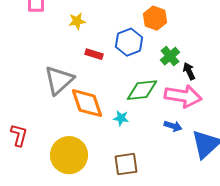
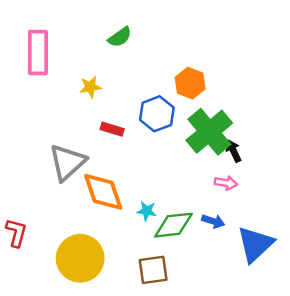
green cross: (170, 56) -> (209, 132), size x1.8
green diamond: (142, 90) -> (173, 225), moved
pink arrow: (183, 96) -> (226, 183), size x0.5

